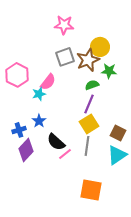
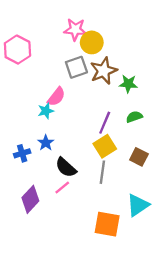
yellow circle: (100, 47) -> (92, 42), moved
pink hexagon: (17, 75) -> (17, 50), moved
green semicircle: (92, 85) -> (134, 117), moved
purple diamond: (26, 150) -> (30, 199), moved
pink line: (65, 154) -> (62, 188), moved
cyan triangle: (117, 155) -> (138, 205), moved

